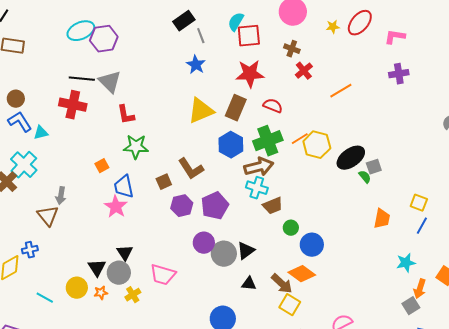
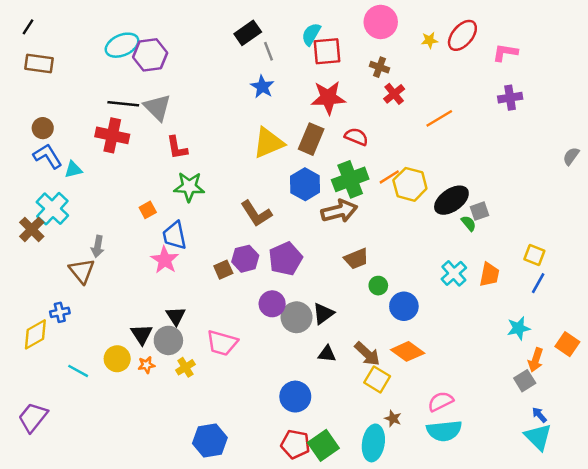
brown square: (164, 182) -> (223, 270), moved
cyan cross: (257, 188) -> (454, 273), moved, turned 30
orange diamond: (302, 274) -> (408, 351), moved

